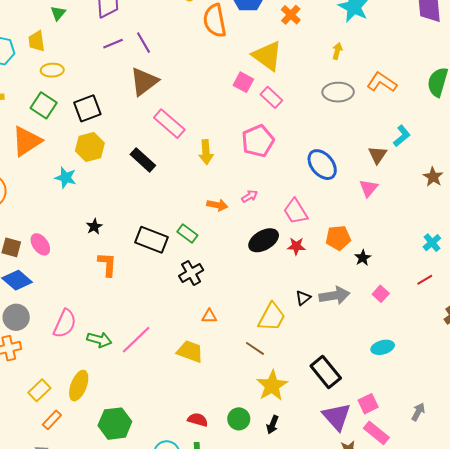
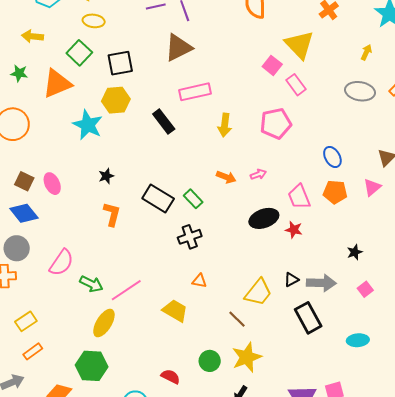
pink rectangle: (169, 124) -> (195, 92), turned -64
blue ellipse: (322, 165) -> (332, 157), size x0.7
cyan star: (66, 178) -> (88, 125), size x1.4
orange pentagon: (338, 238) -> (335, 192), moved
black rectangle: (326, 372) -> (308, 318), moved
yellow ellipse: (79, 386) -> (104, 323), moved
green circle: (239, 419) -> (210, 361), moved

